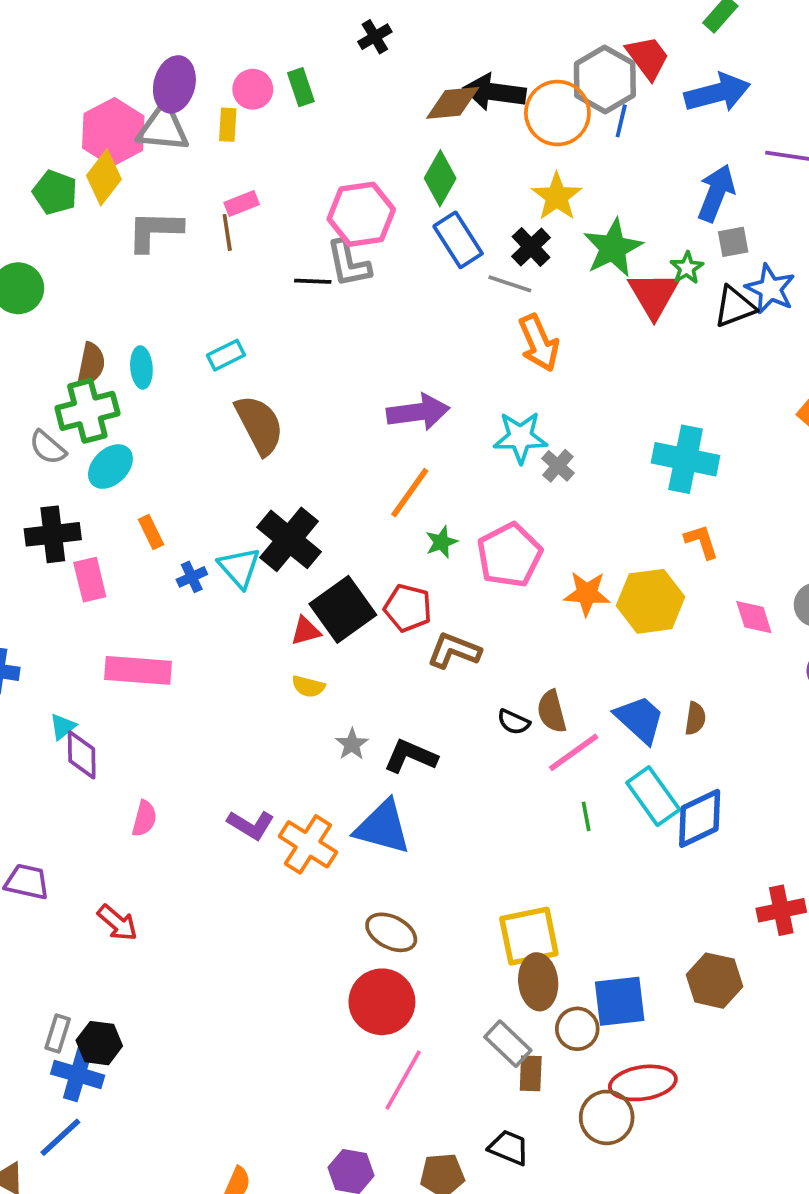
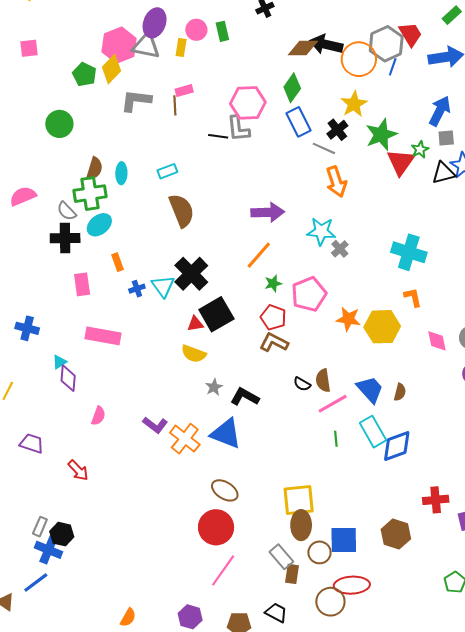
black cross: (53, 534) -> (65, 238), moved
red pentagon: (408, 608) -> (273, 317), moved
yellow semicircle: (308, 686) -> (194, 354), size x1.4

